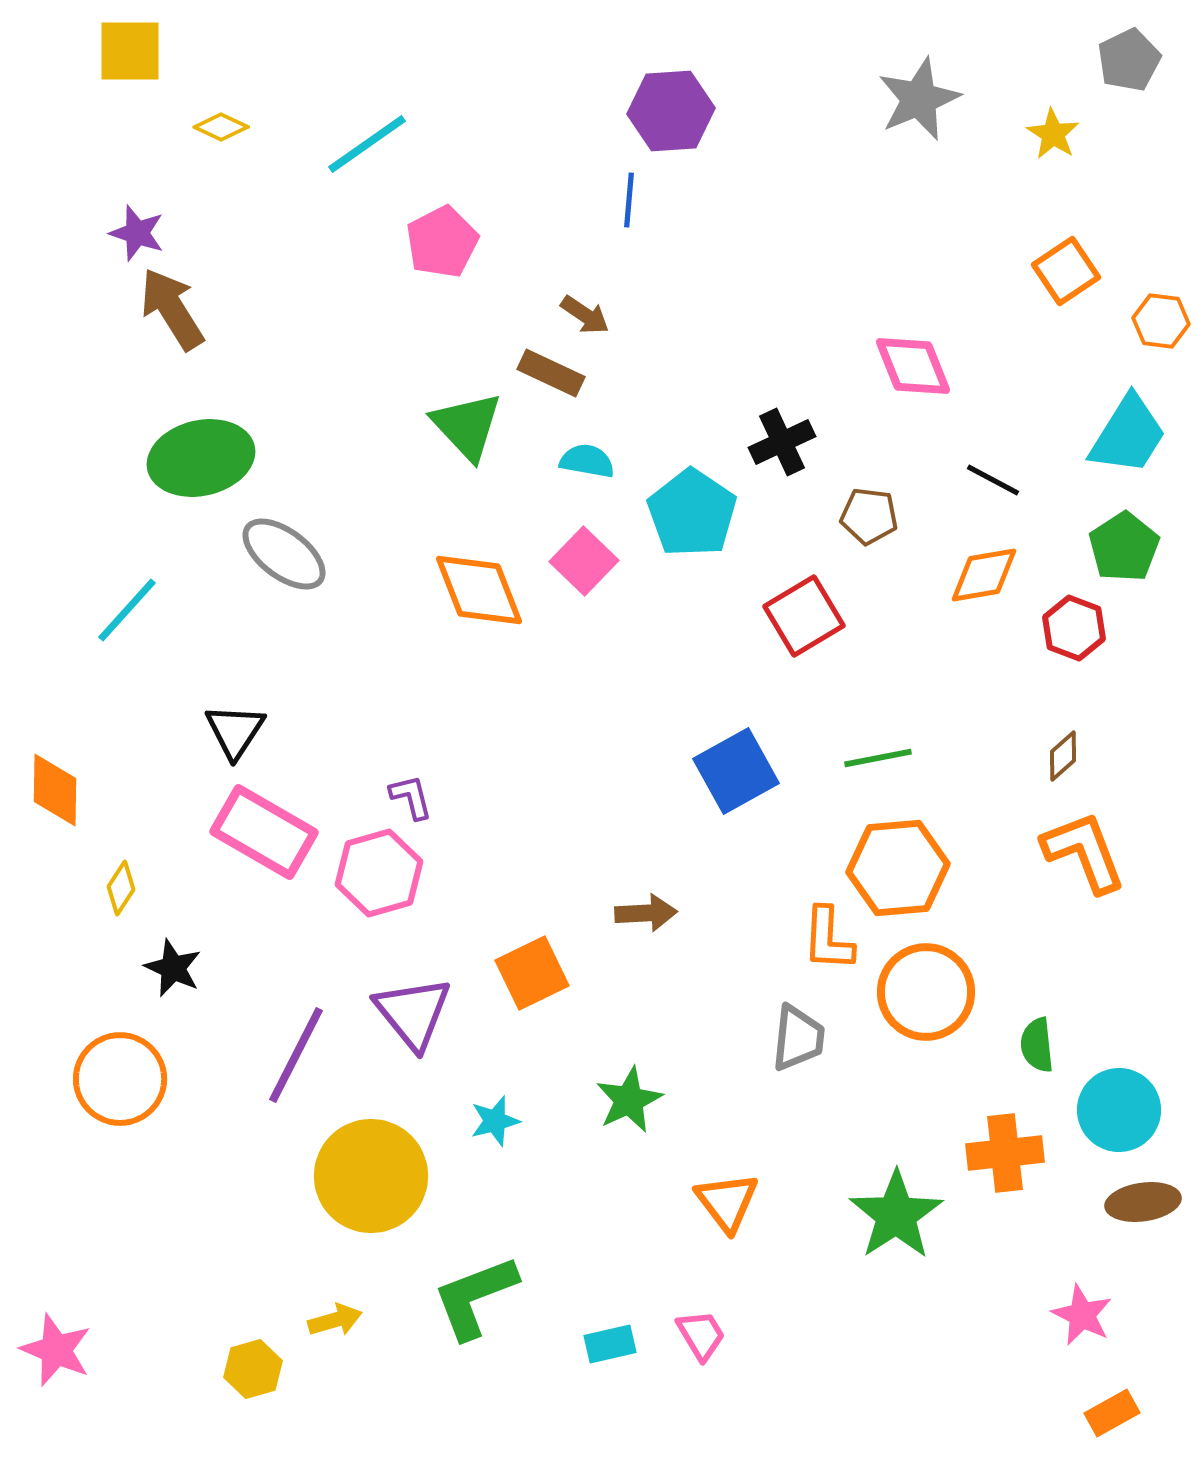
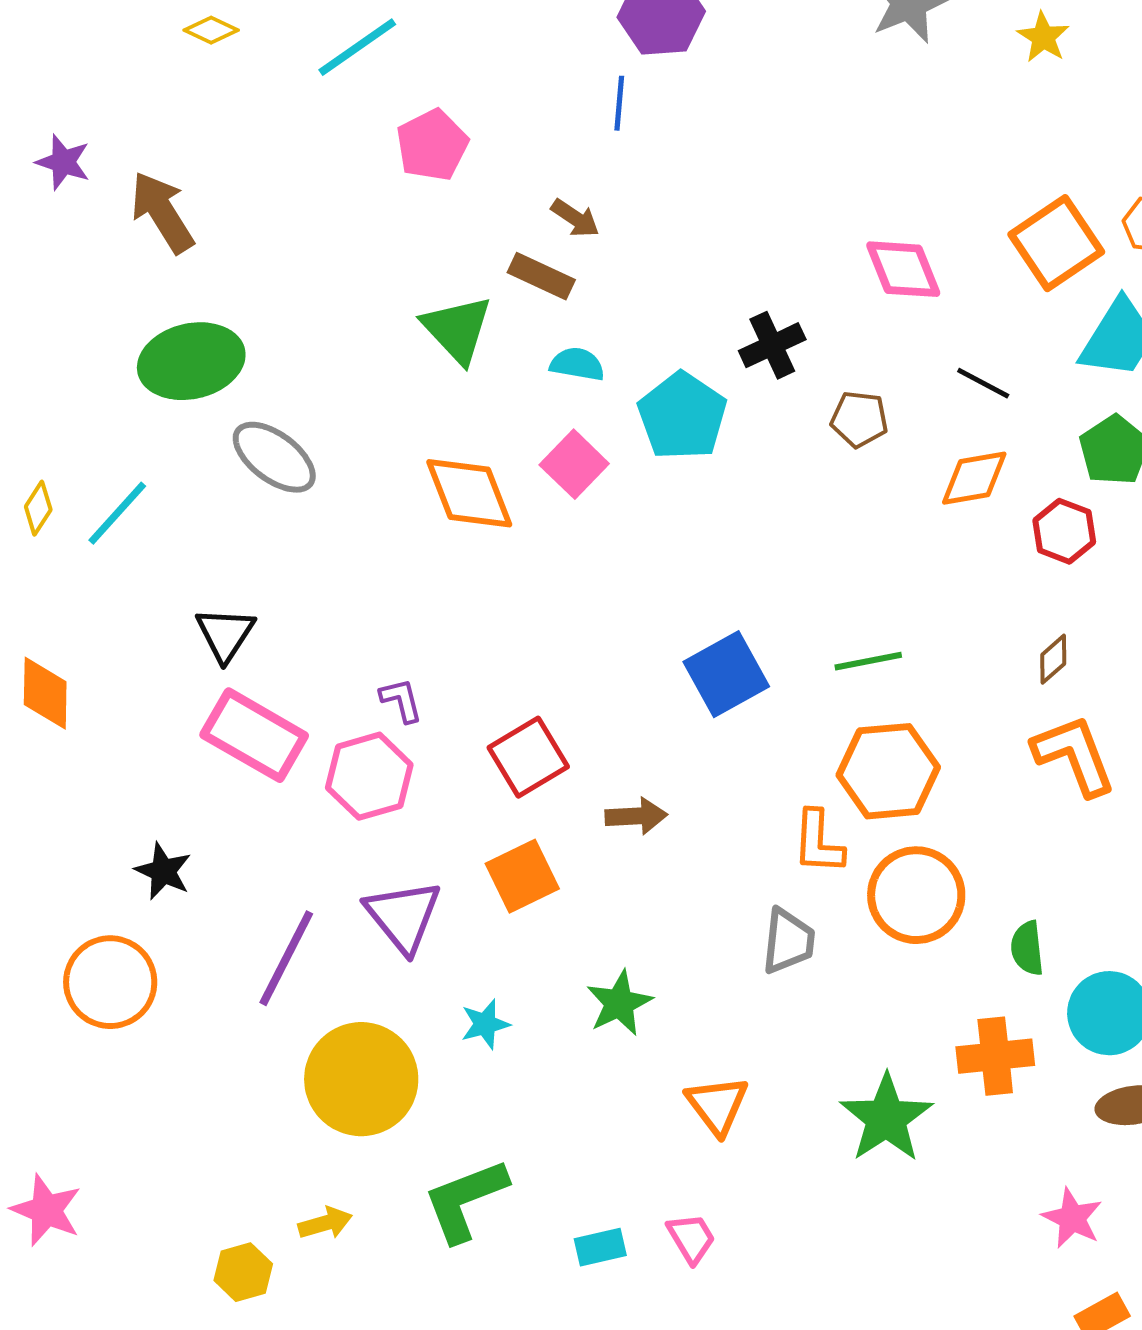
purple star: (137, 233) -> (63, 162), moved
orange square: (1066, 271) -> (1056, 243), moved, size x1.4
red square: (804, 616) -> (528, 757), moved
yellow diamond: (121, 888) -> (38, 508), moved
pink star: (56, 1350) -> (46, 1210), moved

